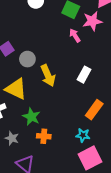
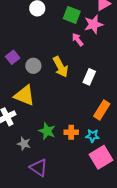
yellow arrow: (48, 76) -> (60, 67), moved
green star: (31, 117) -> (47, 131), moved
orange cross: (44, 136) -> (71, 132), moved

